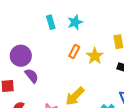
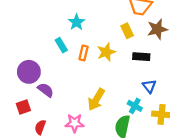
cyan rectangle: (51, 22) -> (61, 45), moved
yellow star: (95, 56) -> (106, 52), turned 30

